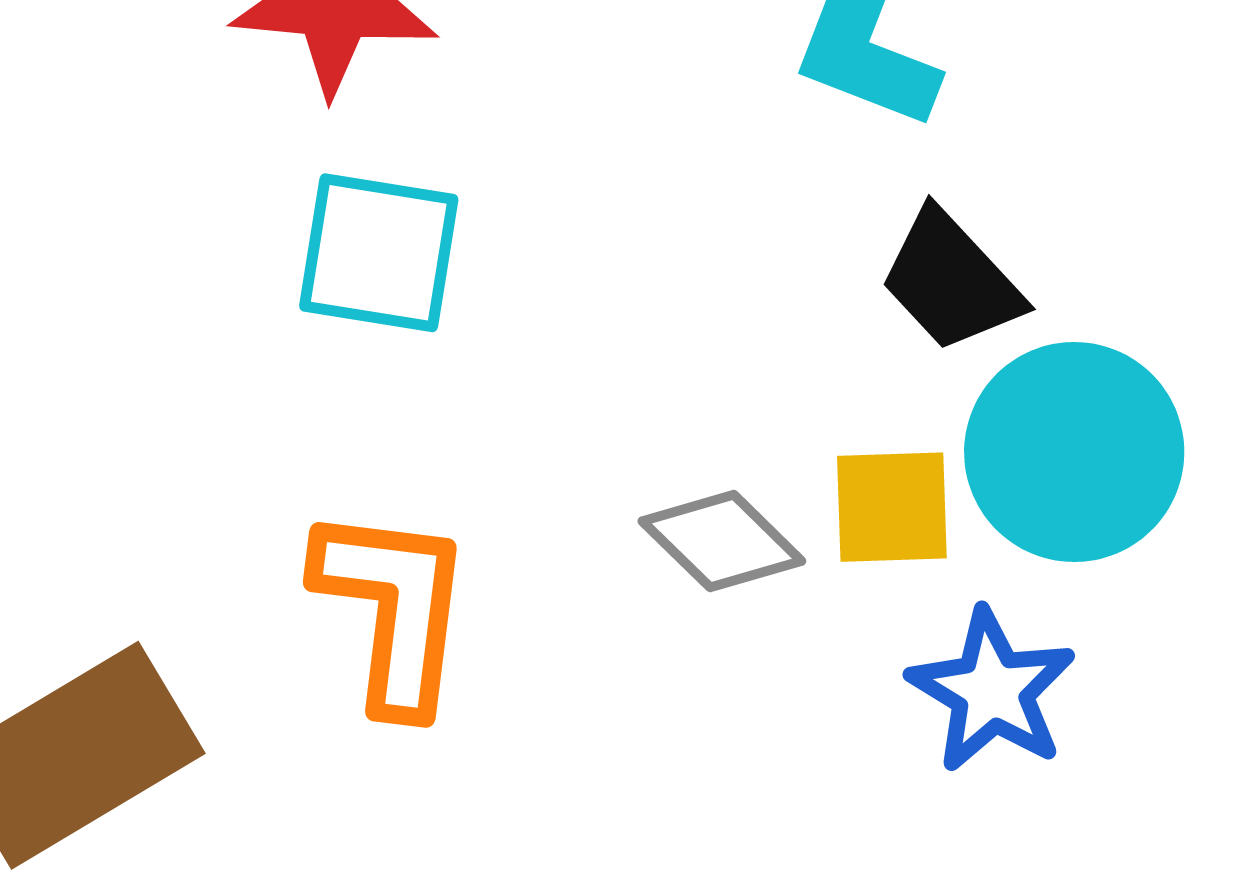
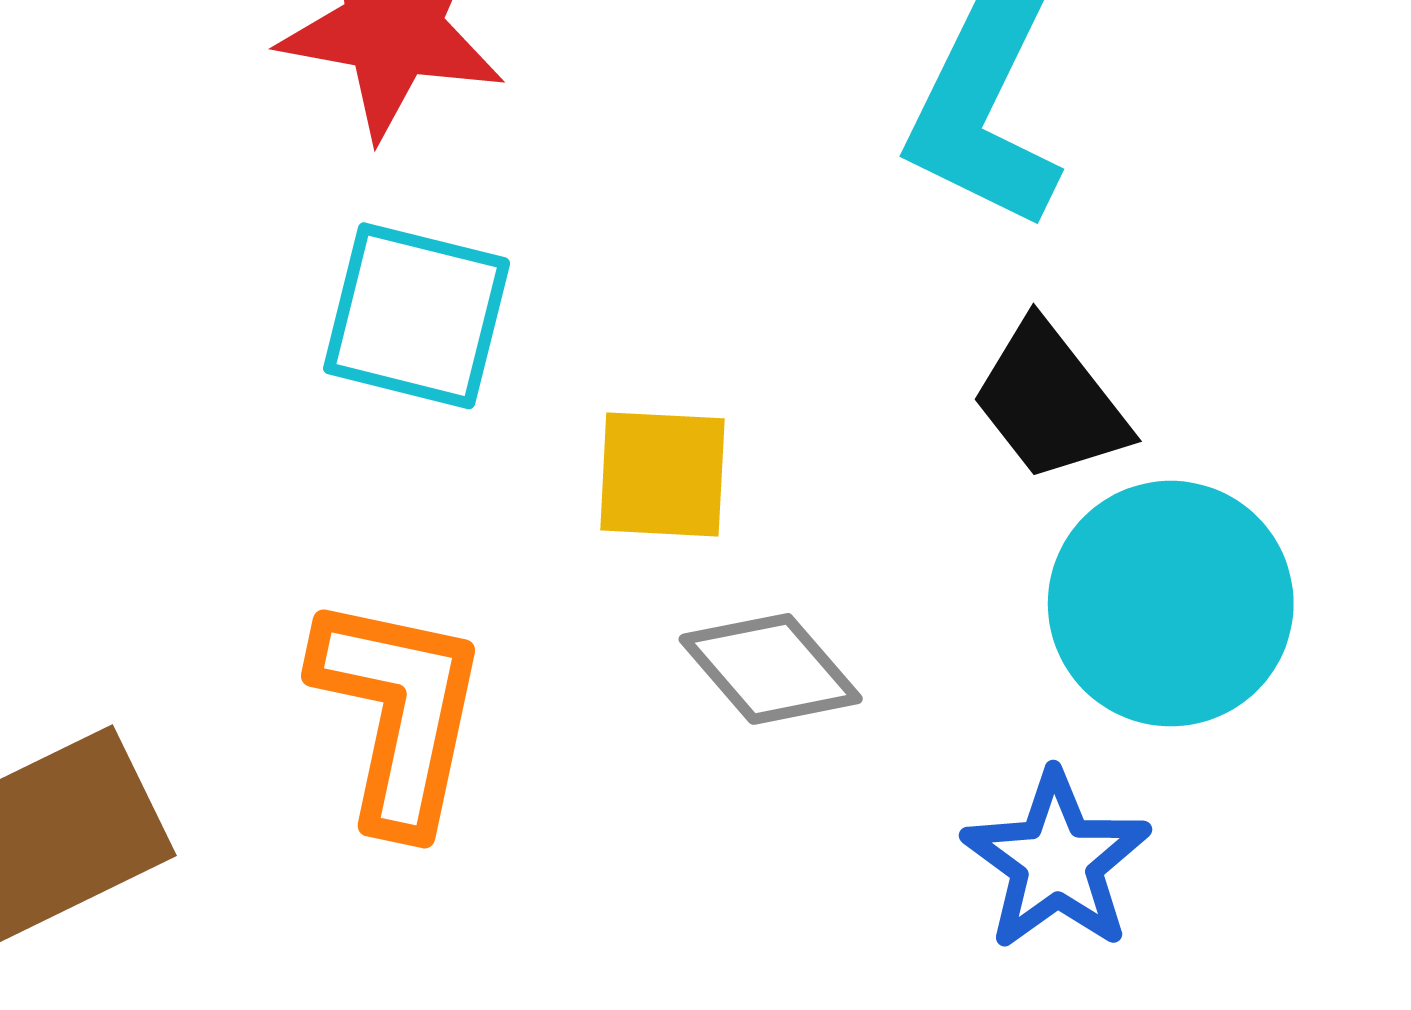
yellow square: (892, 507) -> (662, 474), moved

